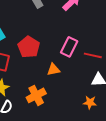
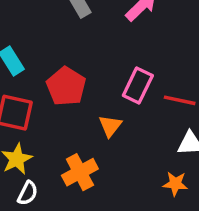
orange triangle: (53, 70) -> (110, 126), turned -40

